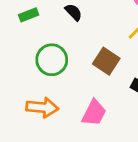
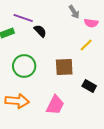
brown square: (106, 61) -> (64, 67), turned -36

